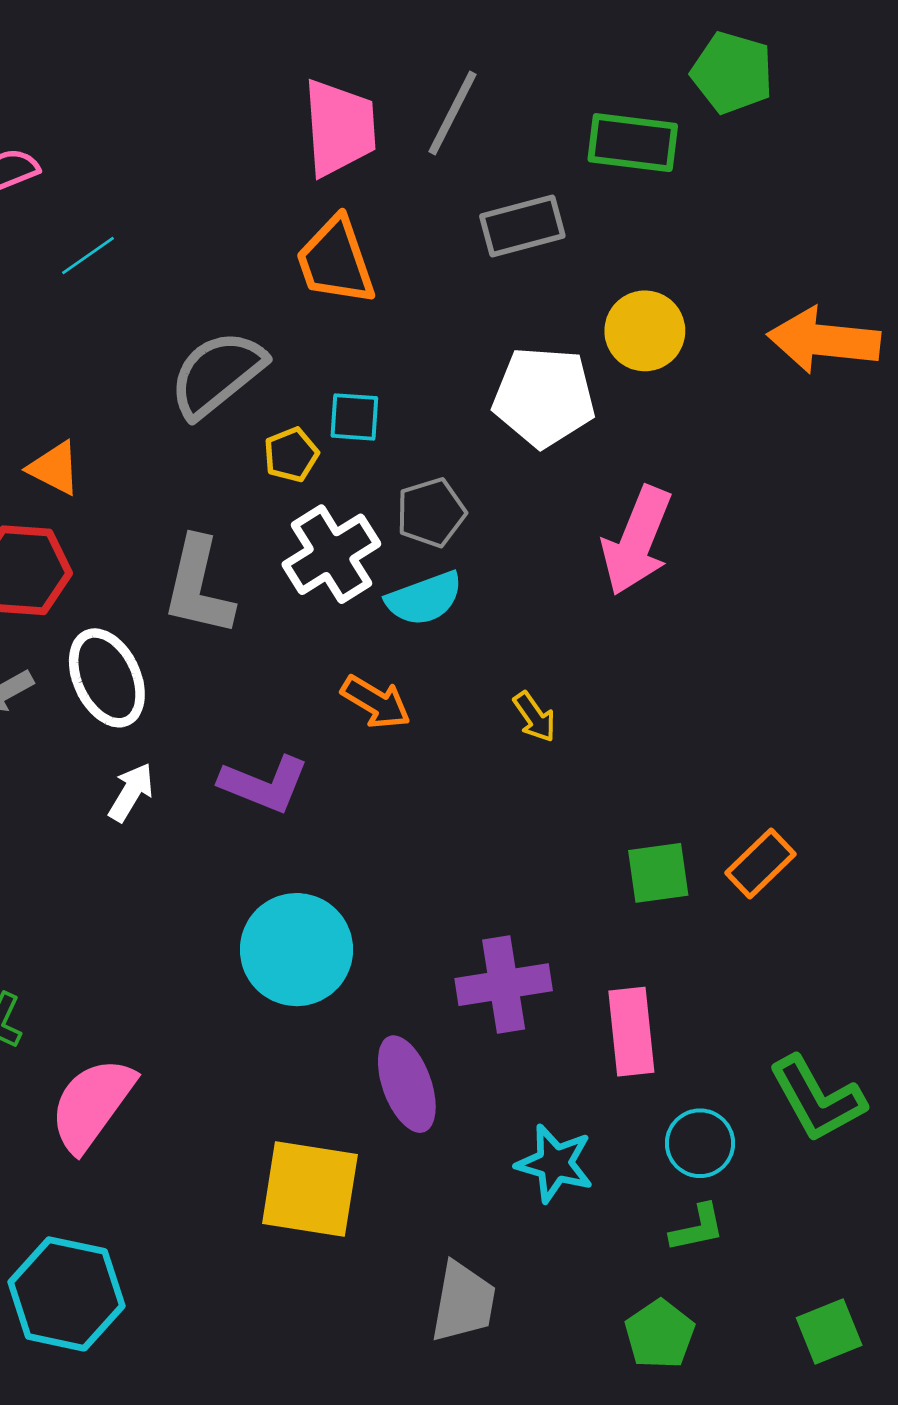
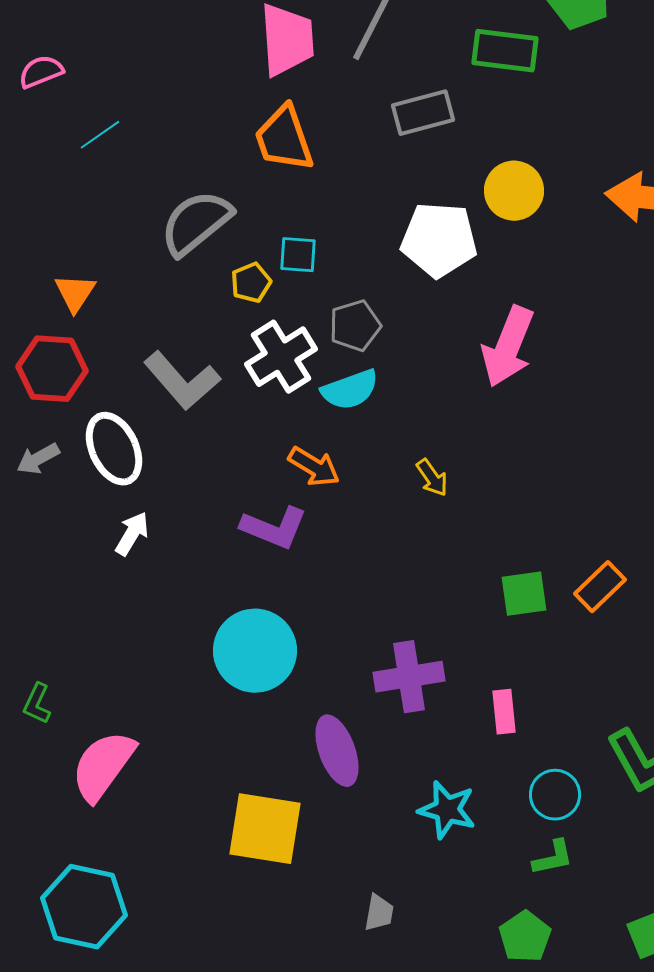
orange triangle: (54, 468) -> (75, 293), turned 36
gray L-shape: (198, 586) -> (182, 381), turned -54
purple L-shape: (264, 784) -> (274, 528), moved
pink rectangle: (631, 1032) -> (504, 712), size x0.7
gray trapezoid: (463, 1302) -> (379, 913), size x0.6

